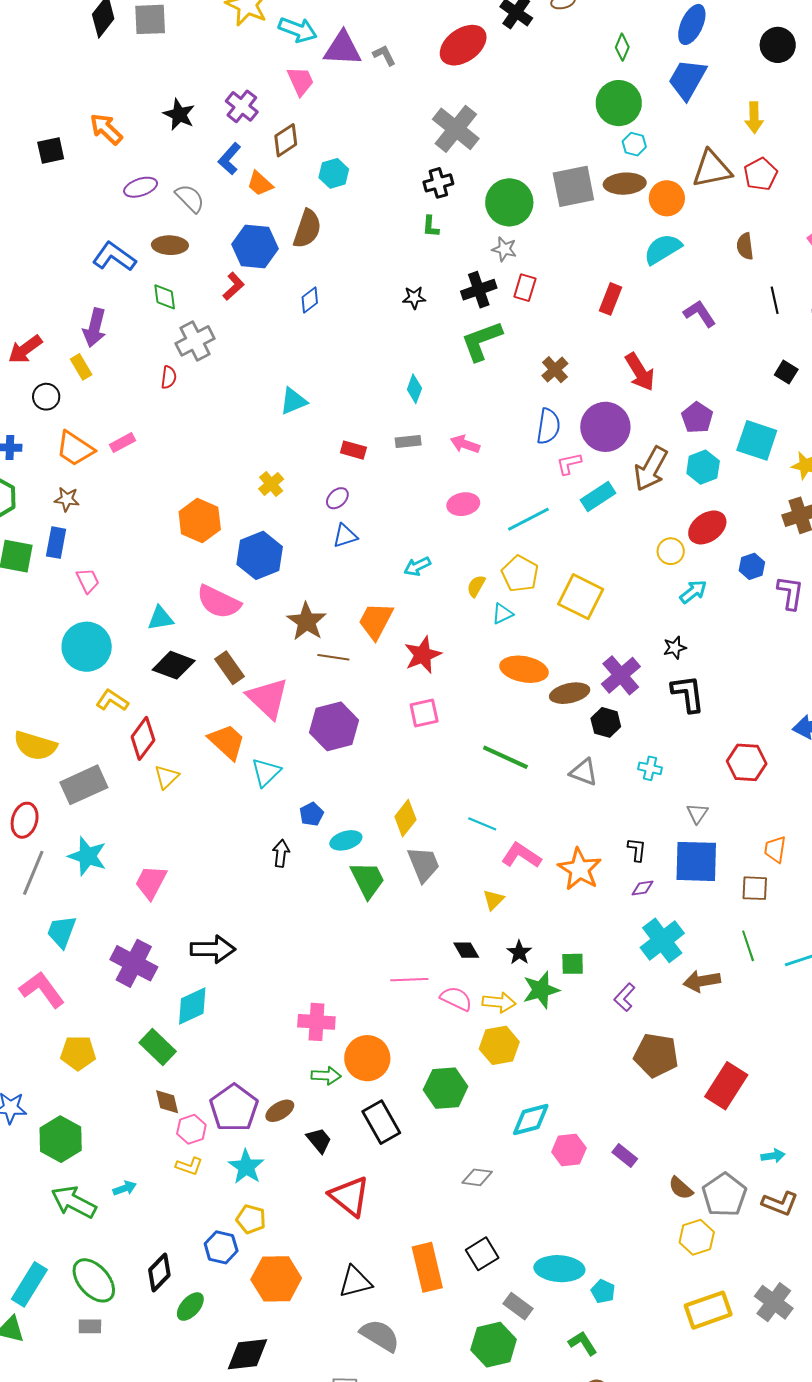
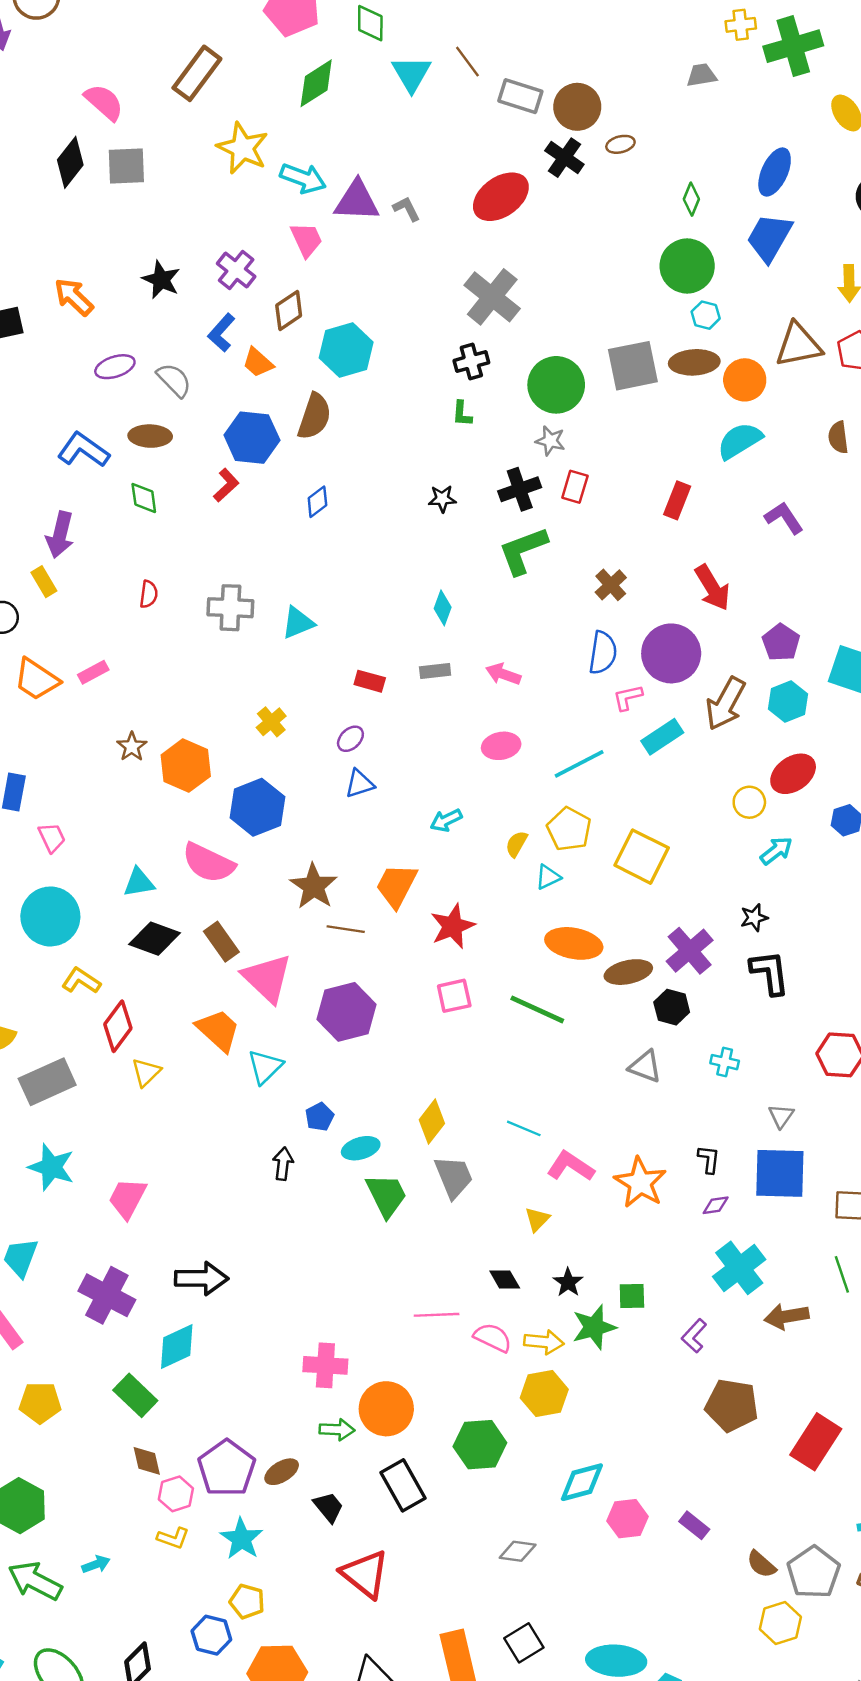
cyan hexagon: (334, 173) -> (346, 350), size x1.5
gray cross: (195, 341) -> (230, 608), moved, turned 30
brown star: (67, 499) -> (132, 747), moved, turned 30
green line: (505, 757) -> (537, 1009), moved

